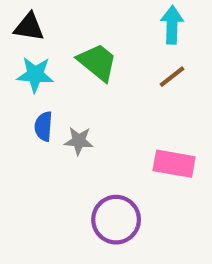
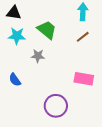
blue semicircle: (44, 126) -> (15, 80), moved, turned -40
gray star: (79, 141) -> (38, 56), moved

